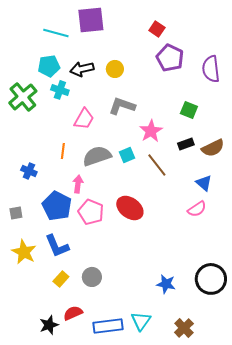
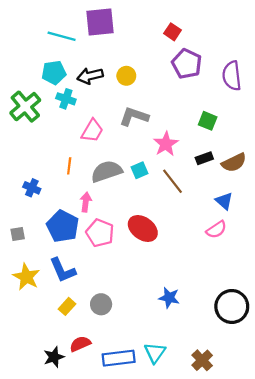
blue star: (166, 284) -> (169, 298), moved

